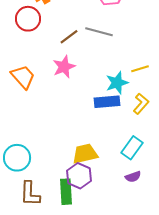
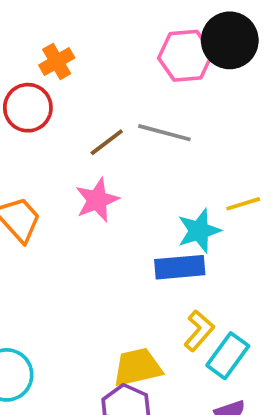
yellow L-shape: (141, 104) -> (199, 331), moved

